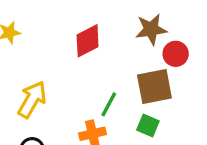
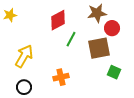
green line: (109, 104) -> (71, 39), moved
green square: (148, 126) -> (114, 72), moved

